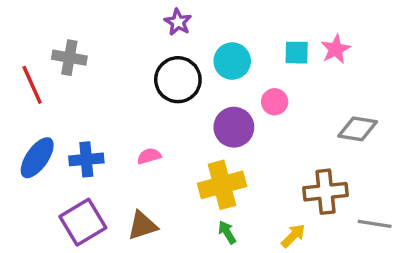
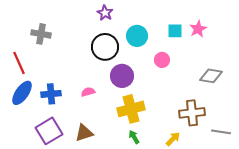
red line: (32, 85) -> (19, 63), moved
purple circle: (234, 127) -> (122, 76), moved

